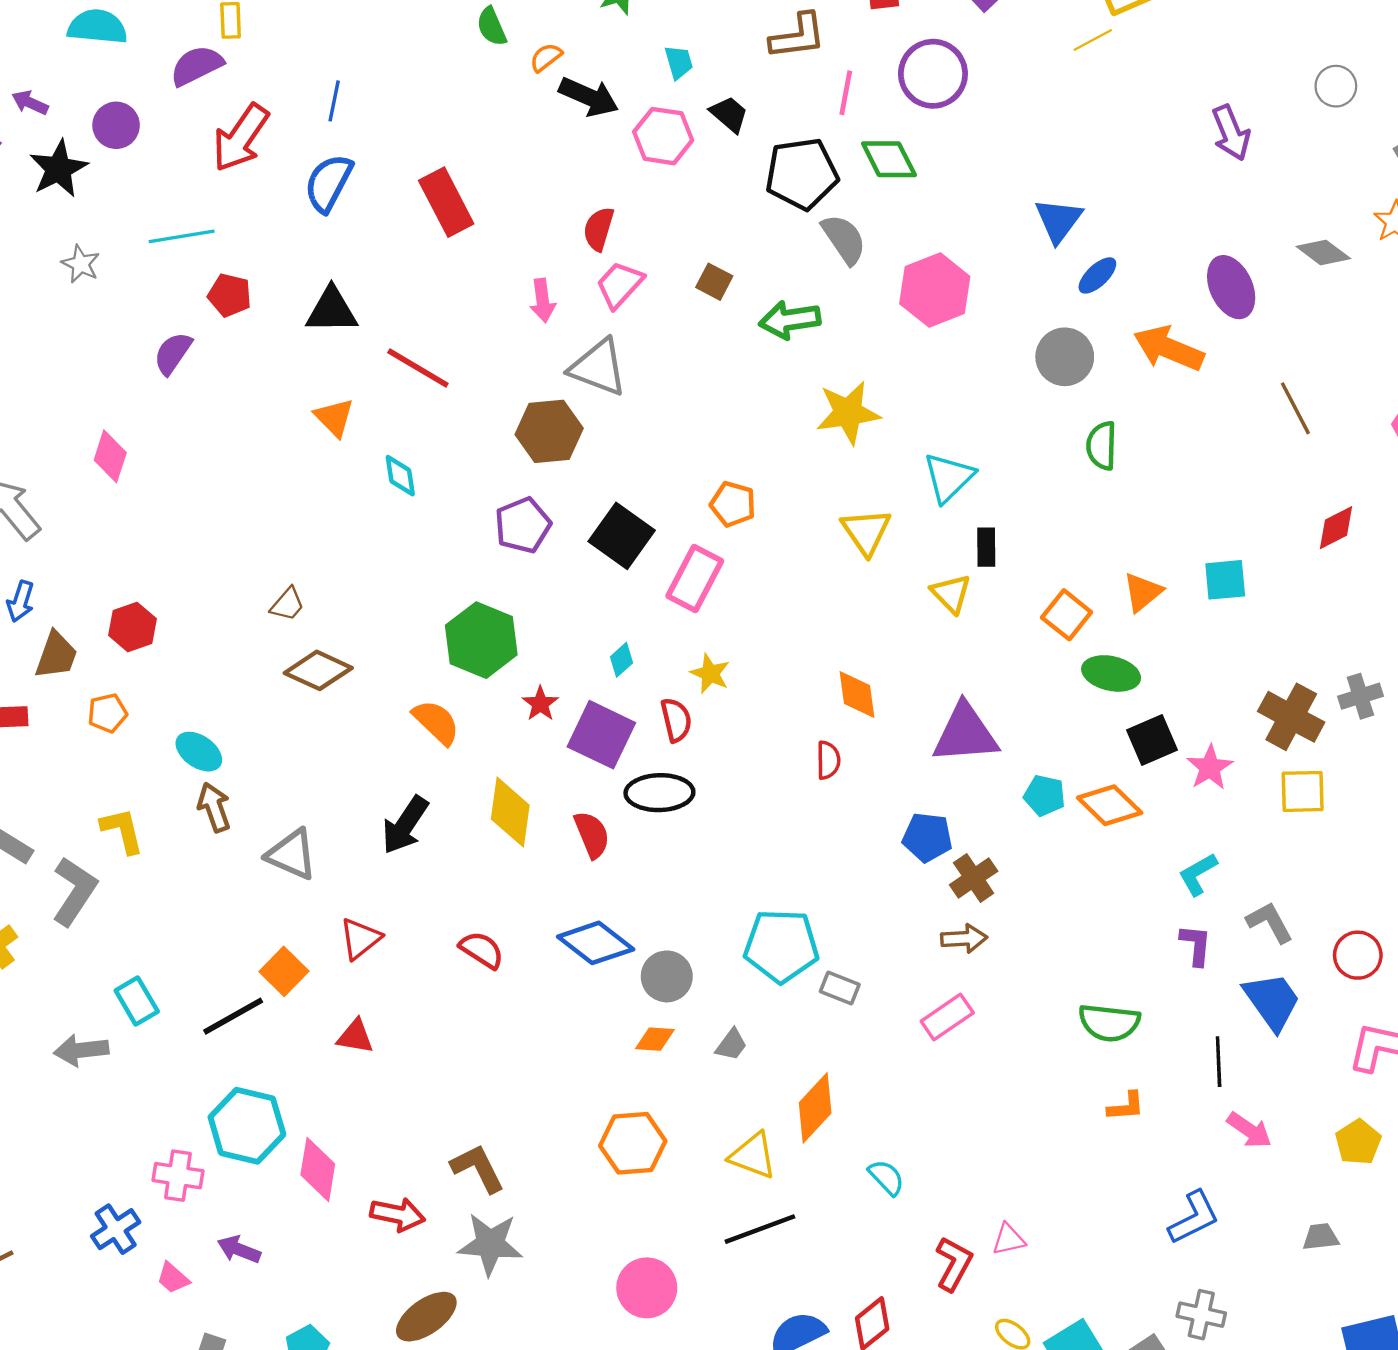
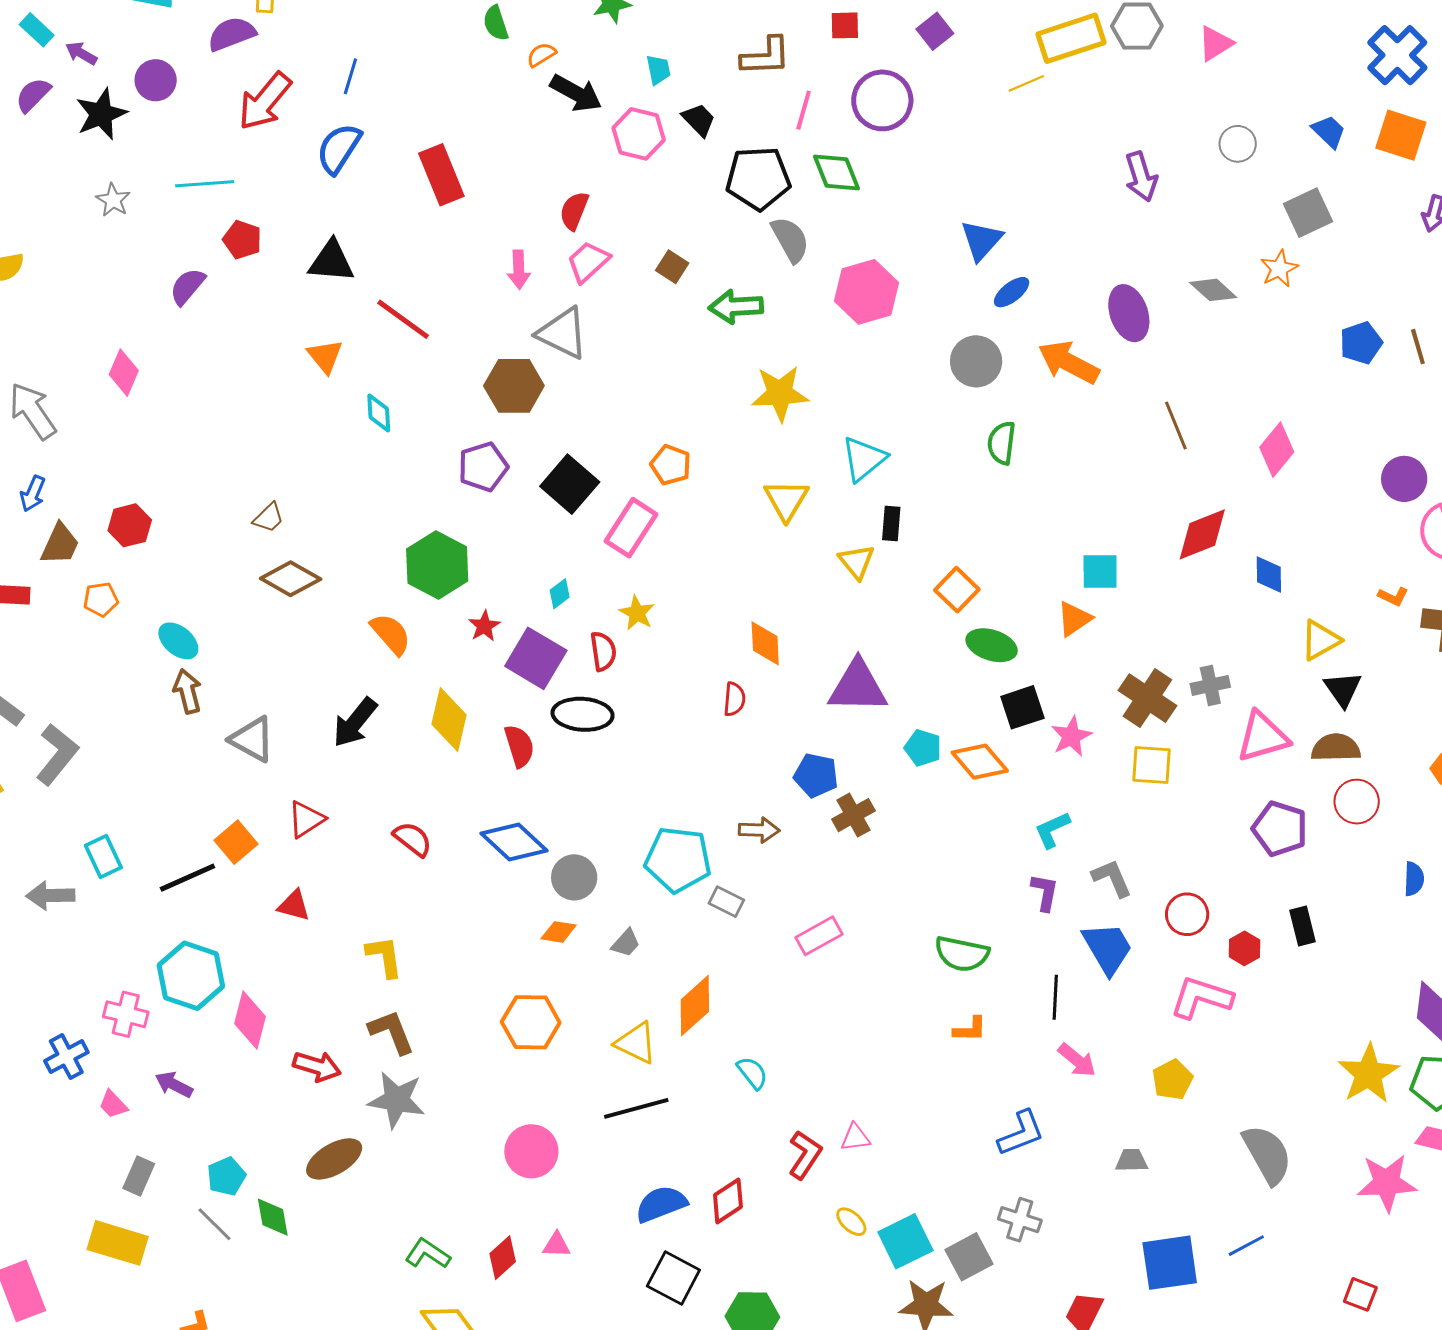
red diamond: (1336, 528) -> (1202, 534), size x1.4
orange triangle: (1143, 592) -> (1074, 619), moved
yellow L-shape: (122, 831) -> (384, 957), moved
brown arrow: (964, 939) -> (759, 830), moved

